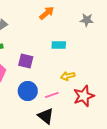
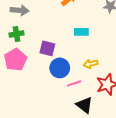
blue circle: (28, 91) -> (60, 68), moved
black triangle: (46, 116) -> (84, 105), moved

